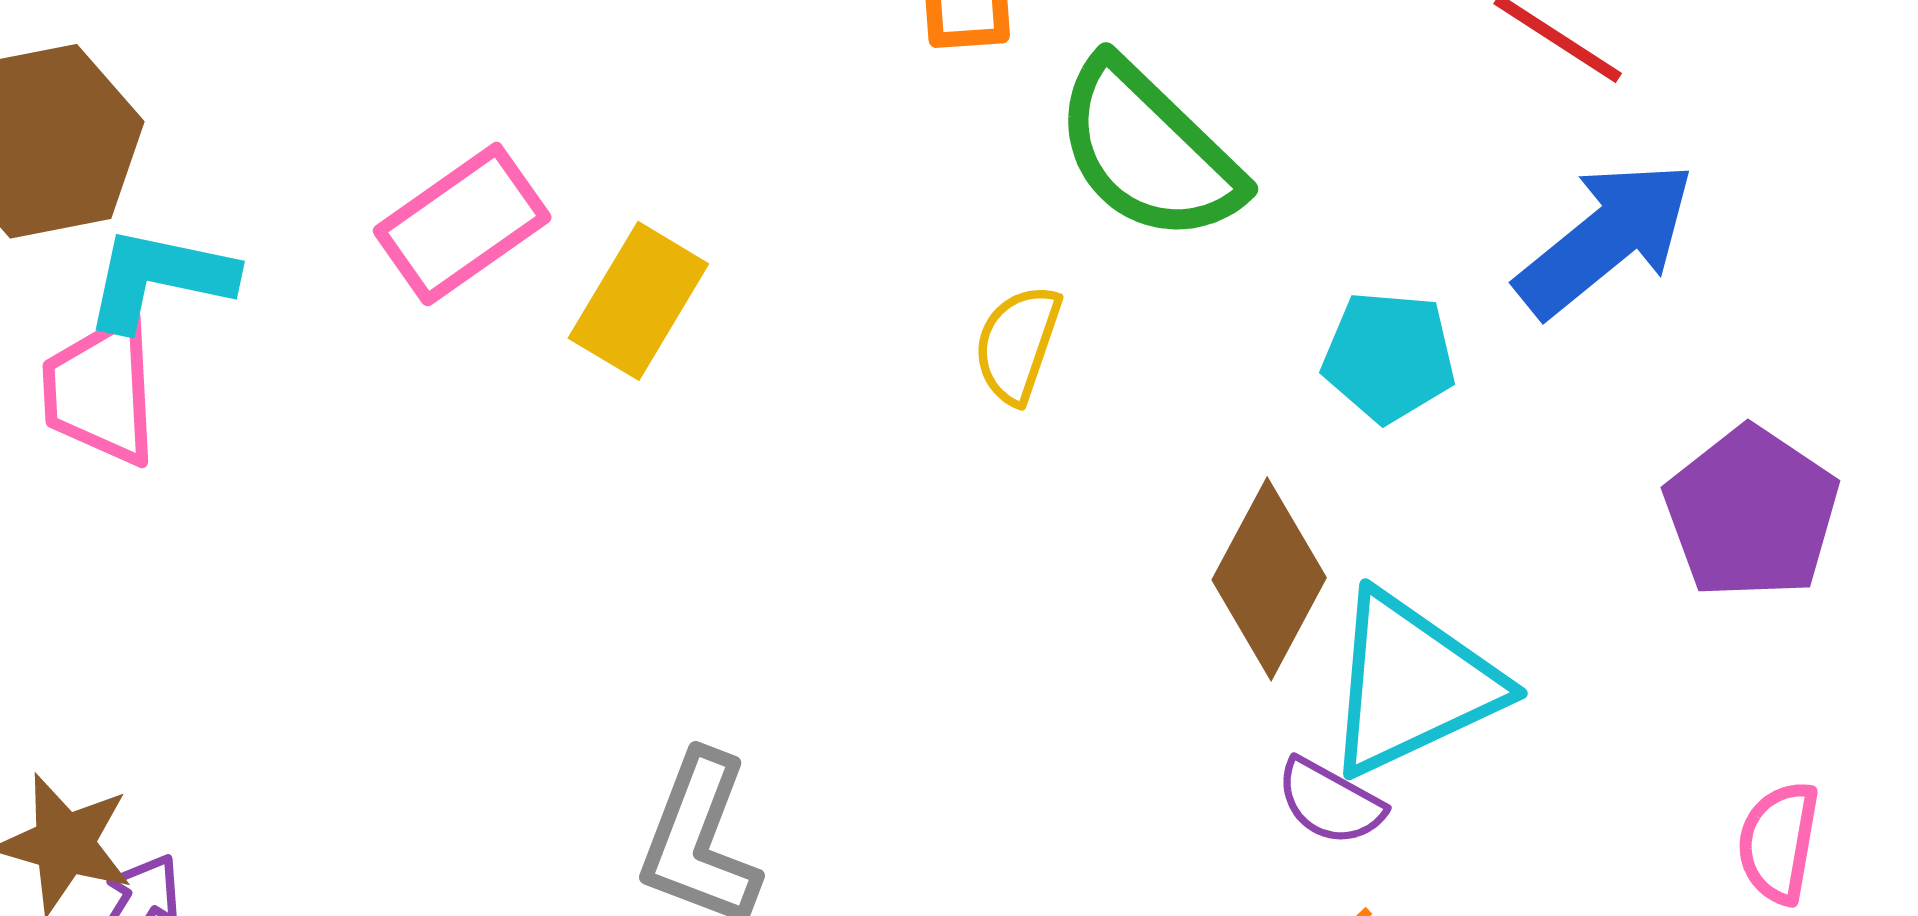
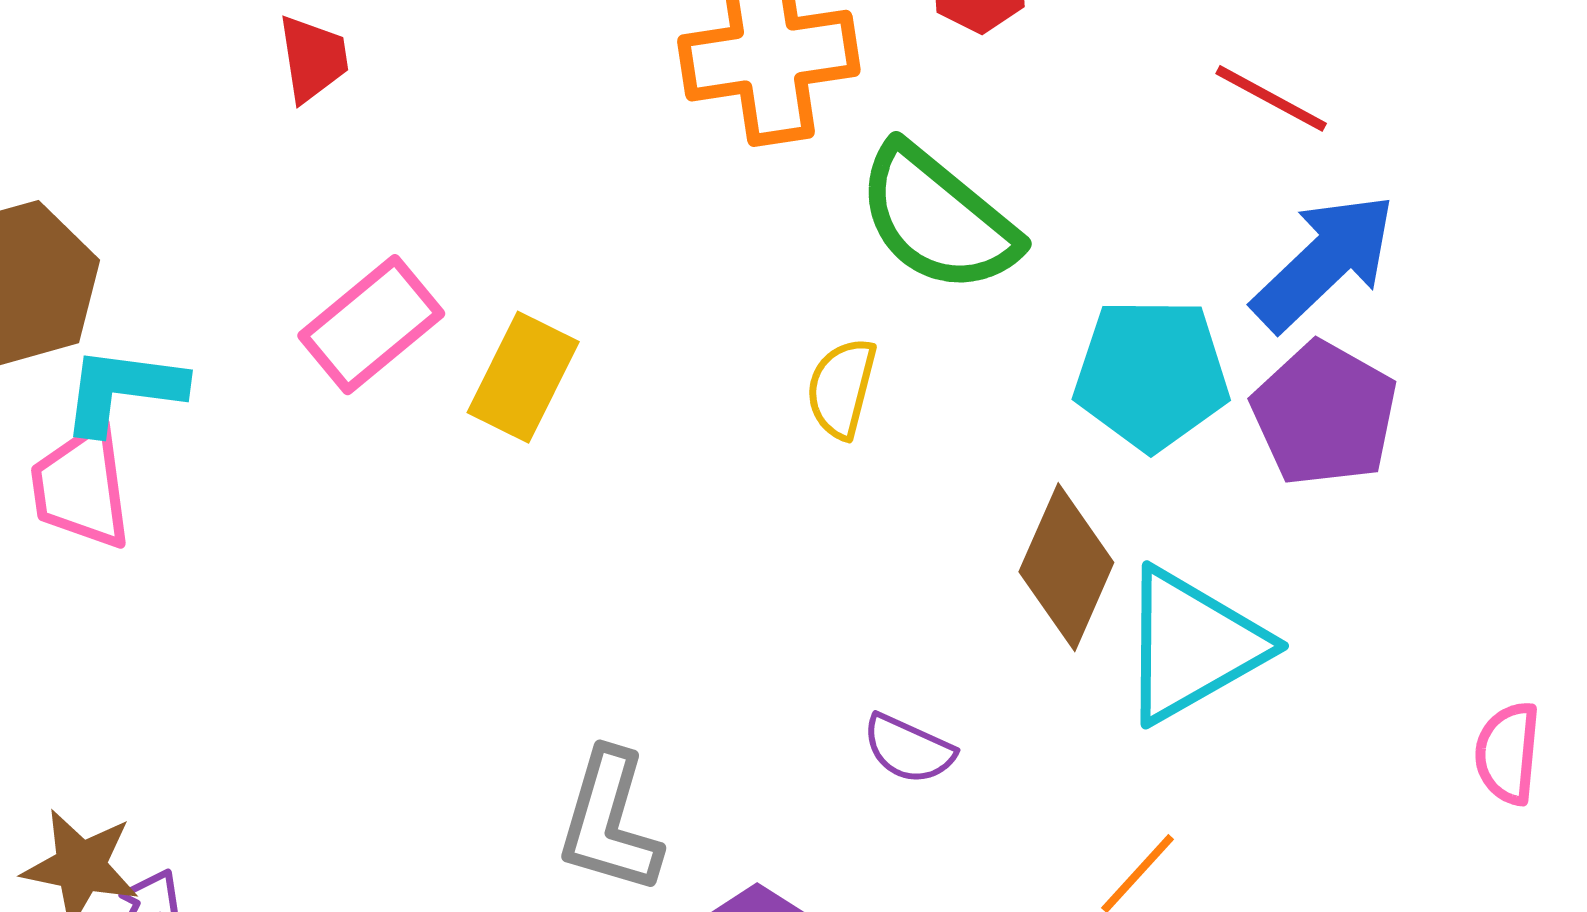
cyan pentagon: (1389, 357) -> (1151, 374), size x1.4
purple pentagon: (1751, 513) -> (1324, 414), moved
purple semicircle: (1330, 802) -> (909, 749), moved

